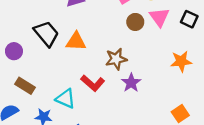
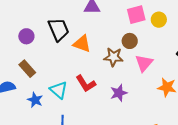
pink triangle: (159, 17) -> (144, 63), moved
brown circle: (135, 22) -> (130, 41), moved
brown star: (116, 59) -> (113, 57), moved

